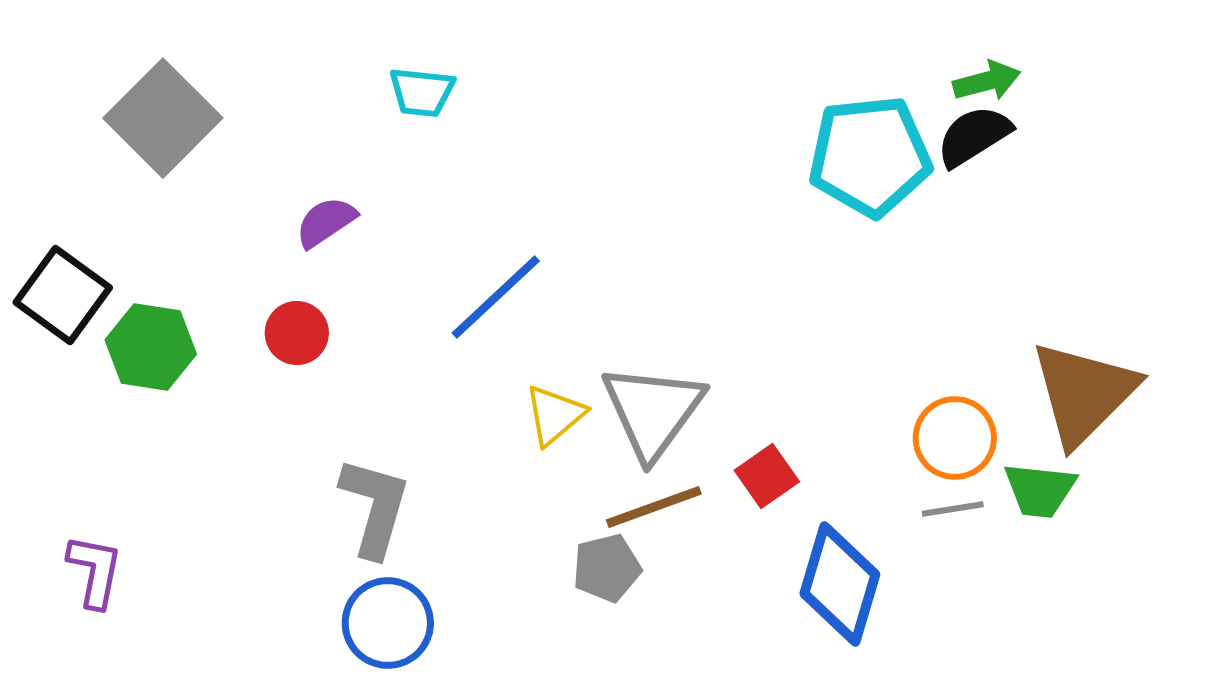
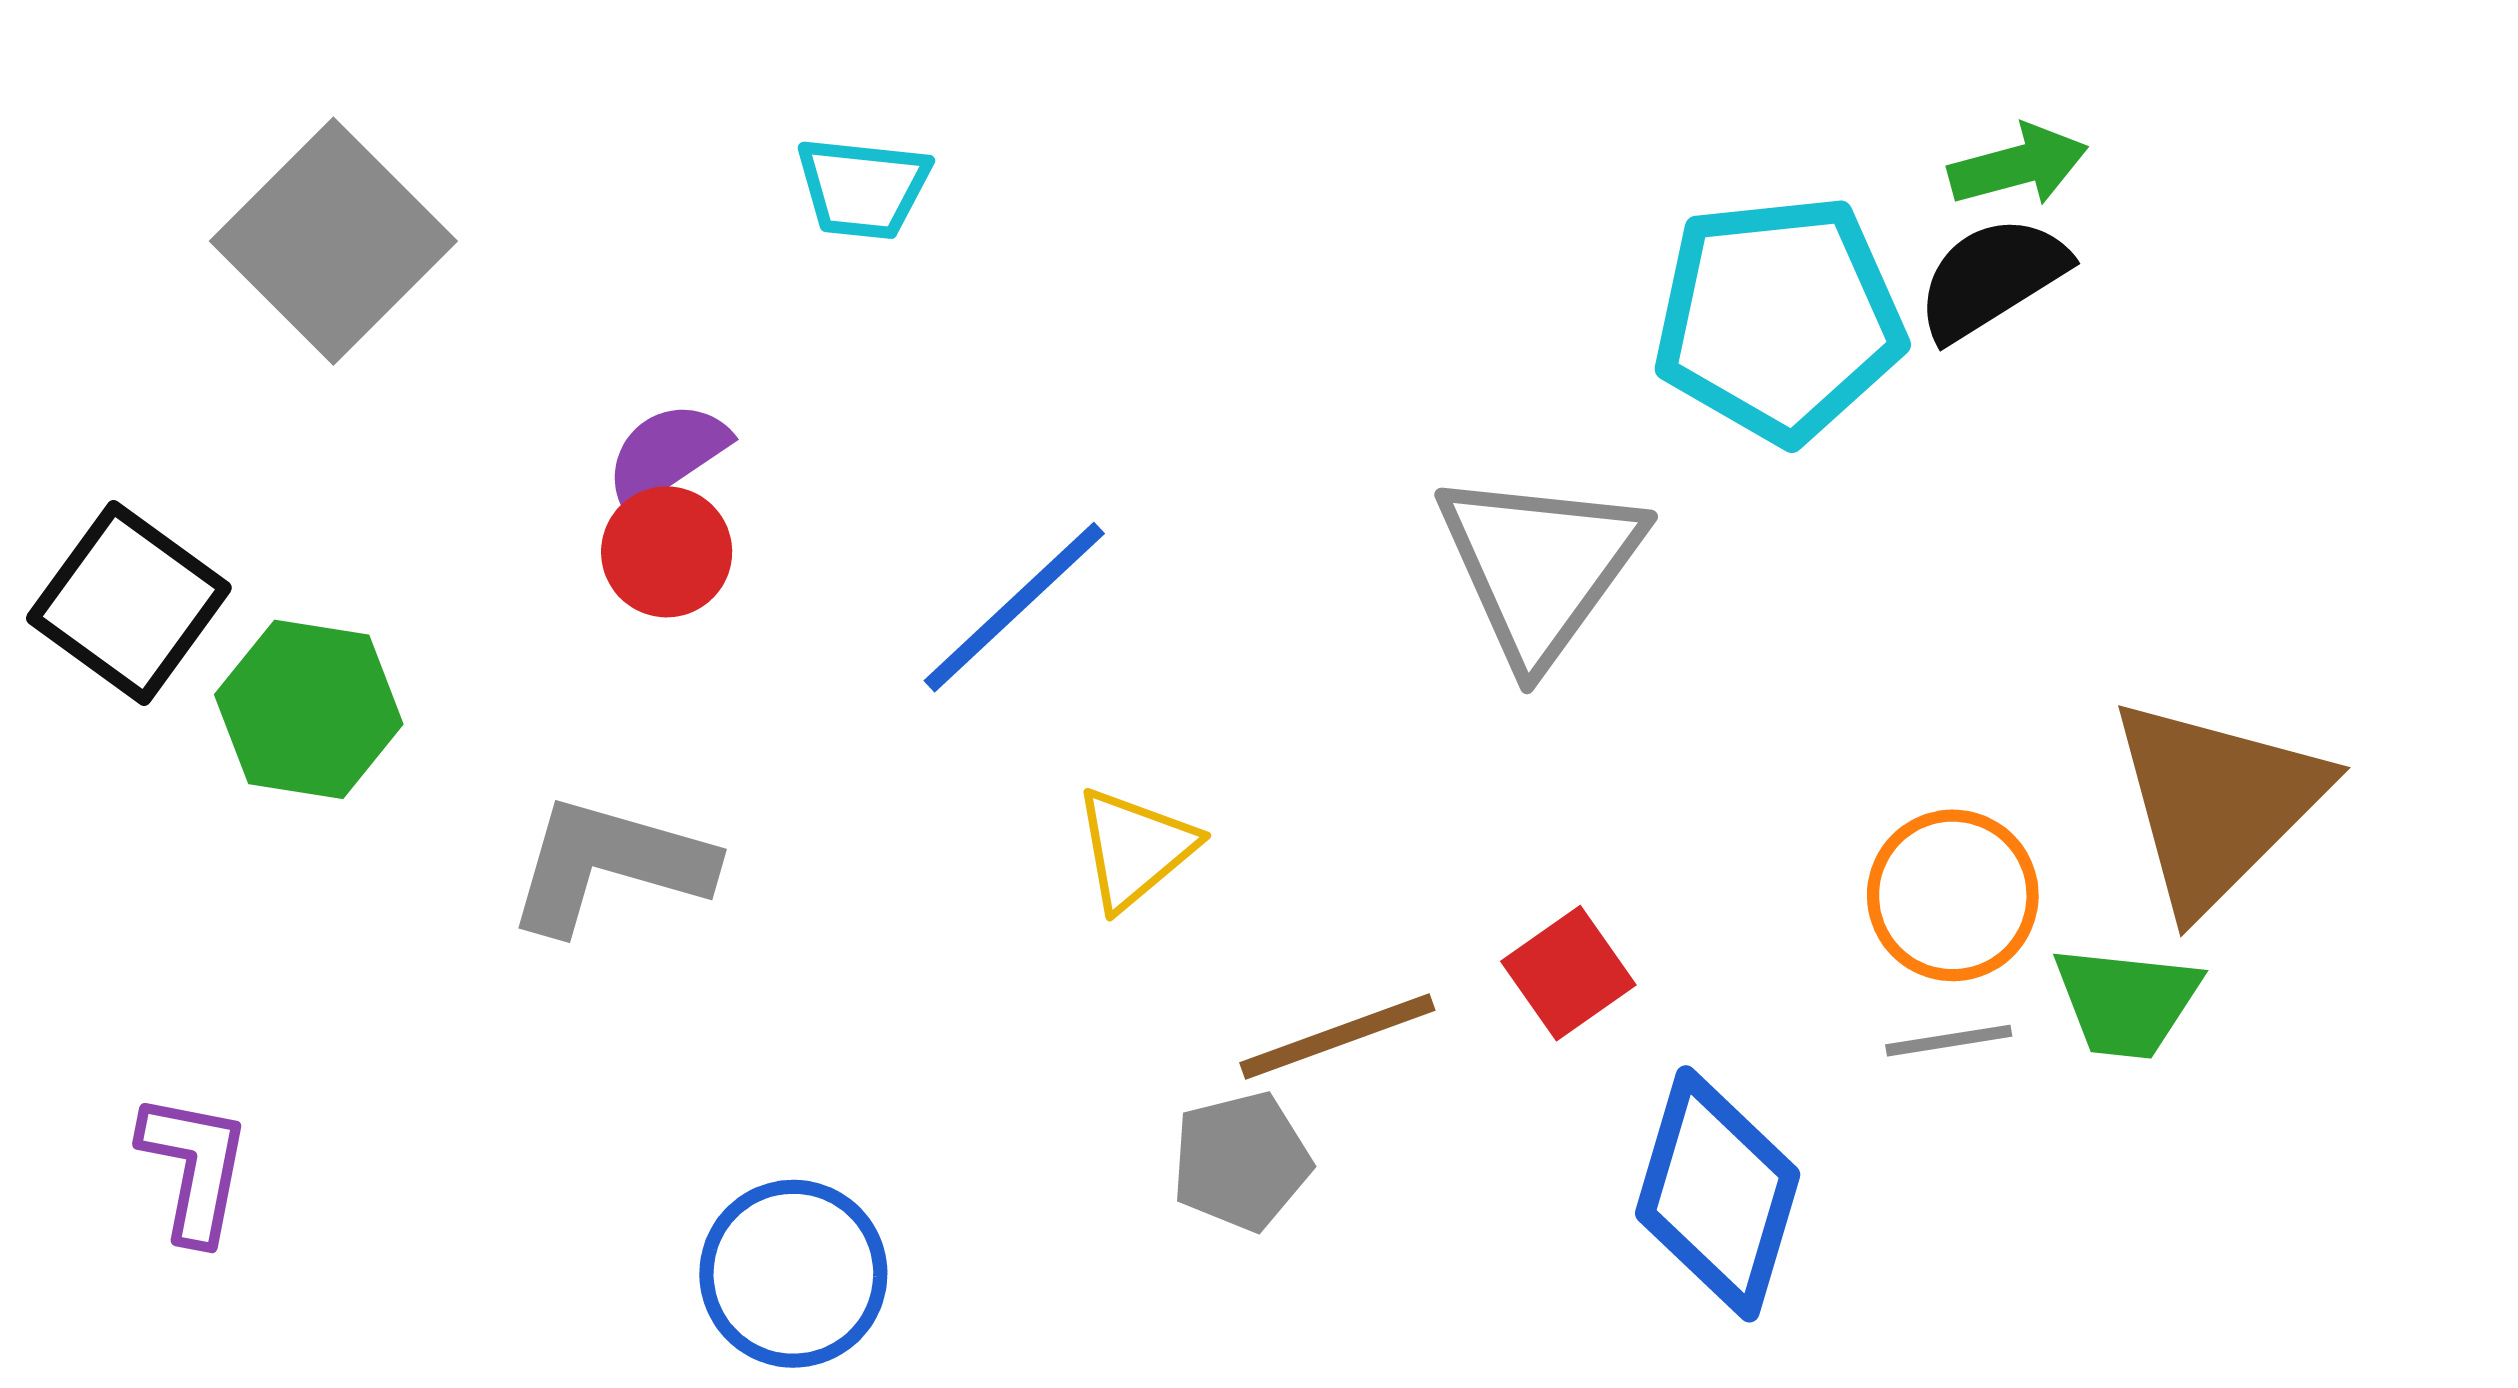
red circle: (297, 333) -> (667, 552), moved
gray triangle: (653, 411) -> (1540, 566), moved
gray L-shape: (375, 507) -> (609, 865), moved, turned -90

